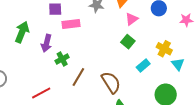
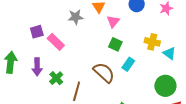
pink rectangle: (71, 24) -> (56, 42), turned 66
cyan rectangle: (143, 65) -> (128, 64), moved
brown semicircle: (111, 82) -> (104, 73), moved

